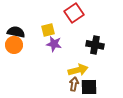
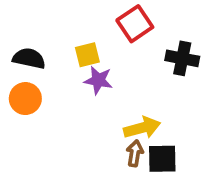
orange circle: (14, 45) -> (25, 99), moved
black cross: (95, 45) -> (182, 58), moved

